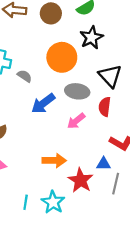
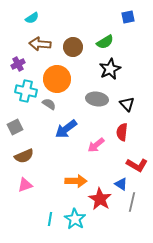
orange circle: (62, 57) -> (57, 79), moved
black triangle: (110, 76) -> (127, 104), size x0.7
gray ellipse: (77, 91) -> (97, 99), moved
blue triangle: (104, 164) -> (121, 184), turned 32

